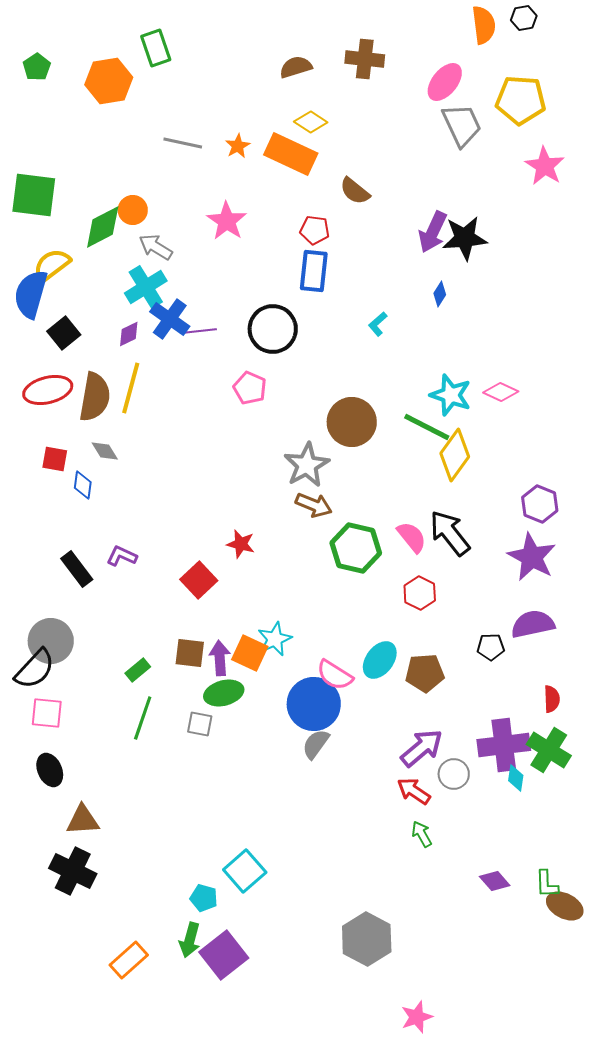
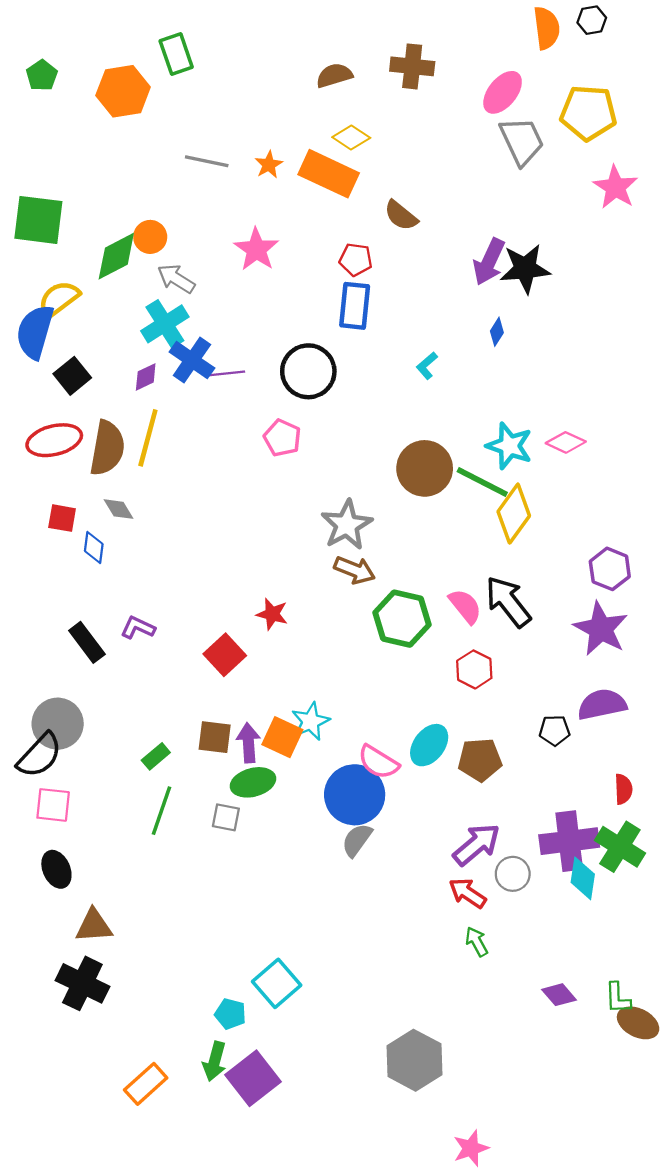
brown circle: (352, 422) -> (425, 468), moved
cyan diamond: (516, 778) -> (583, 878), size x1.4

